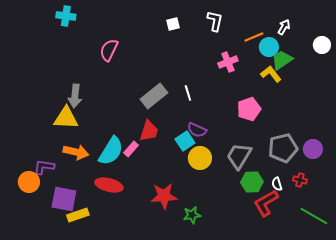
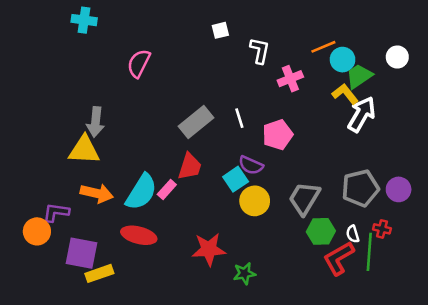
white L-shape: (215, 21) -> (260, 51), moved
white arrow: (284, 27) -> (362, 114), moved, size x1.8
white circle: (322, 45) -> (397, 57), moved
pink pentagon: (249, 109) -> (278, 135), moved
green line: (314, 216) -> (369, 252), moved, turned 64

